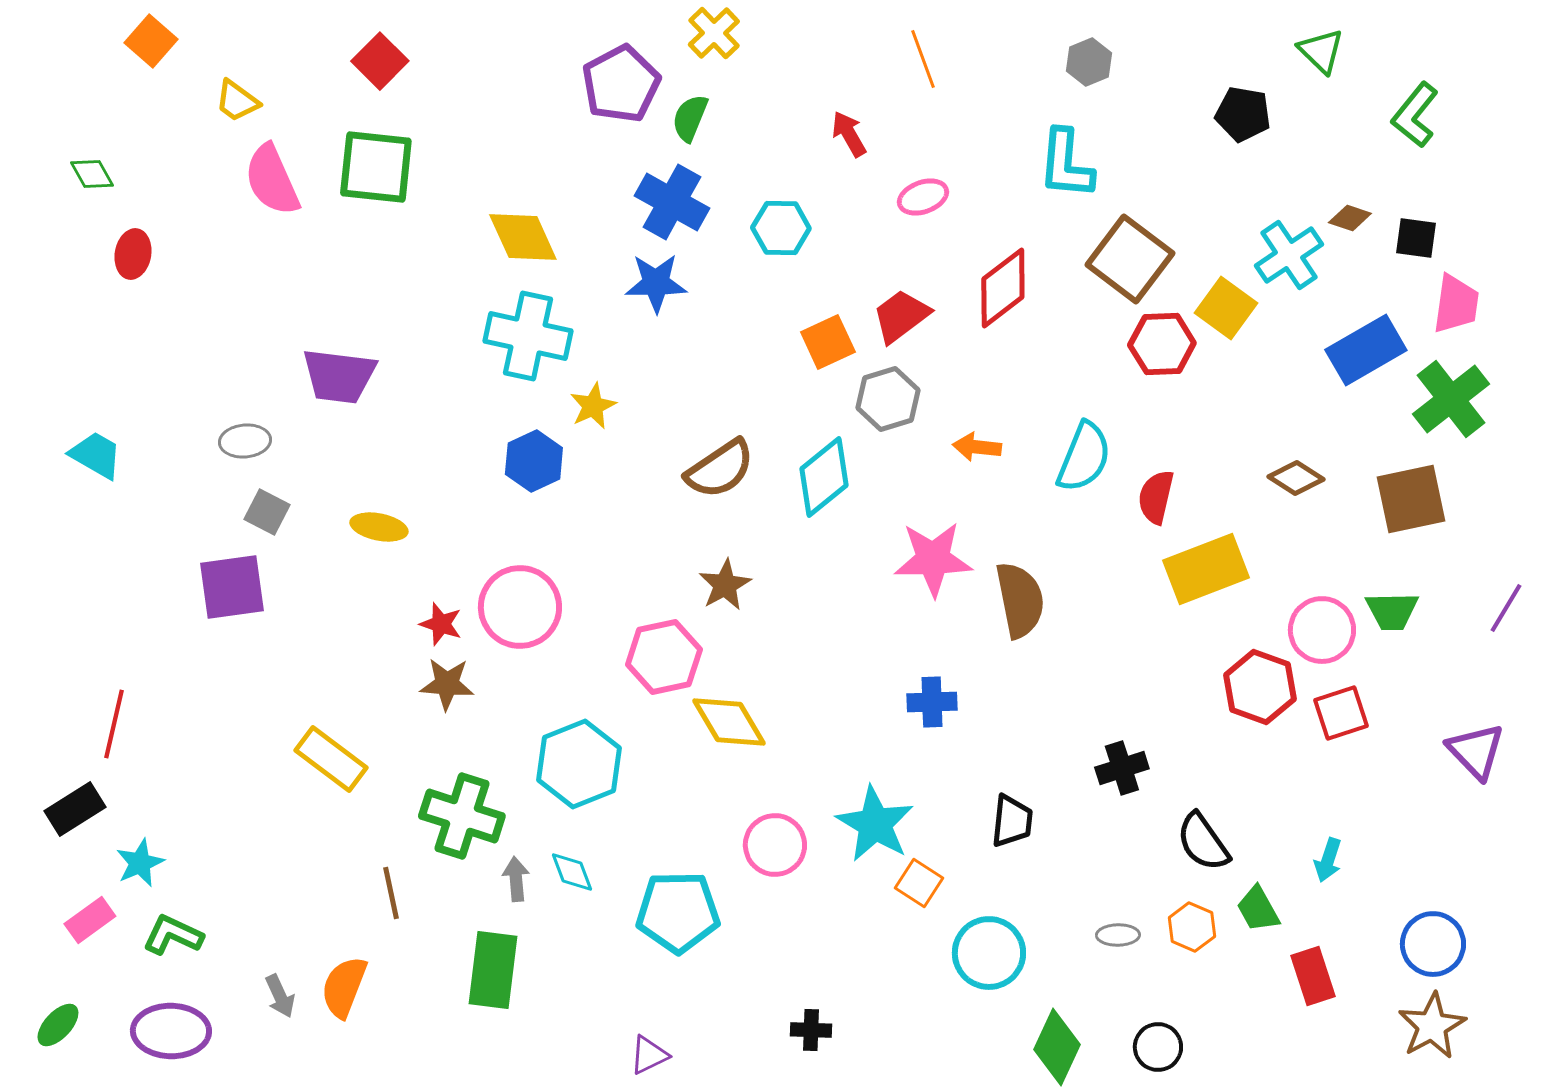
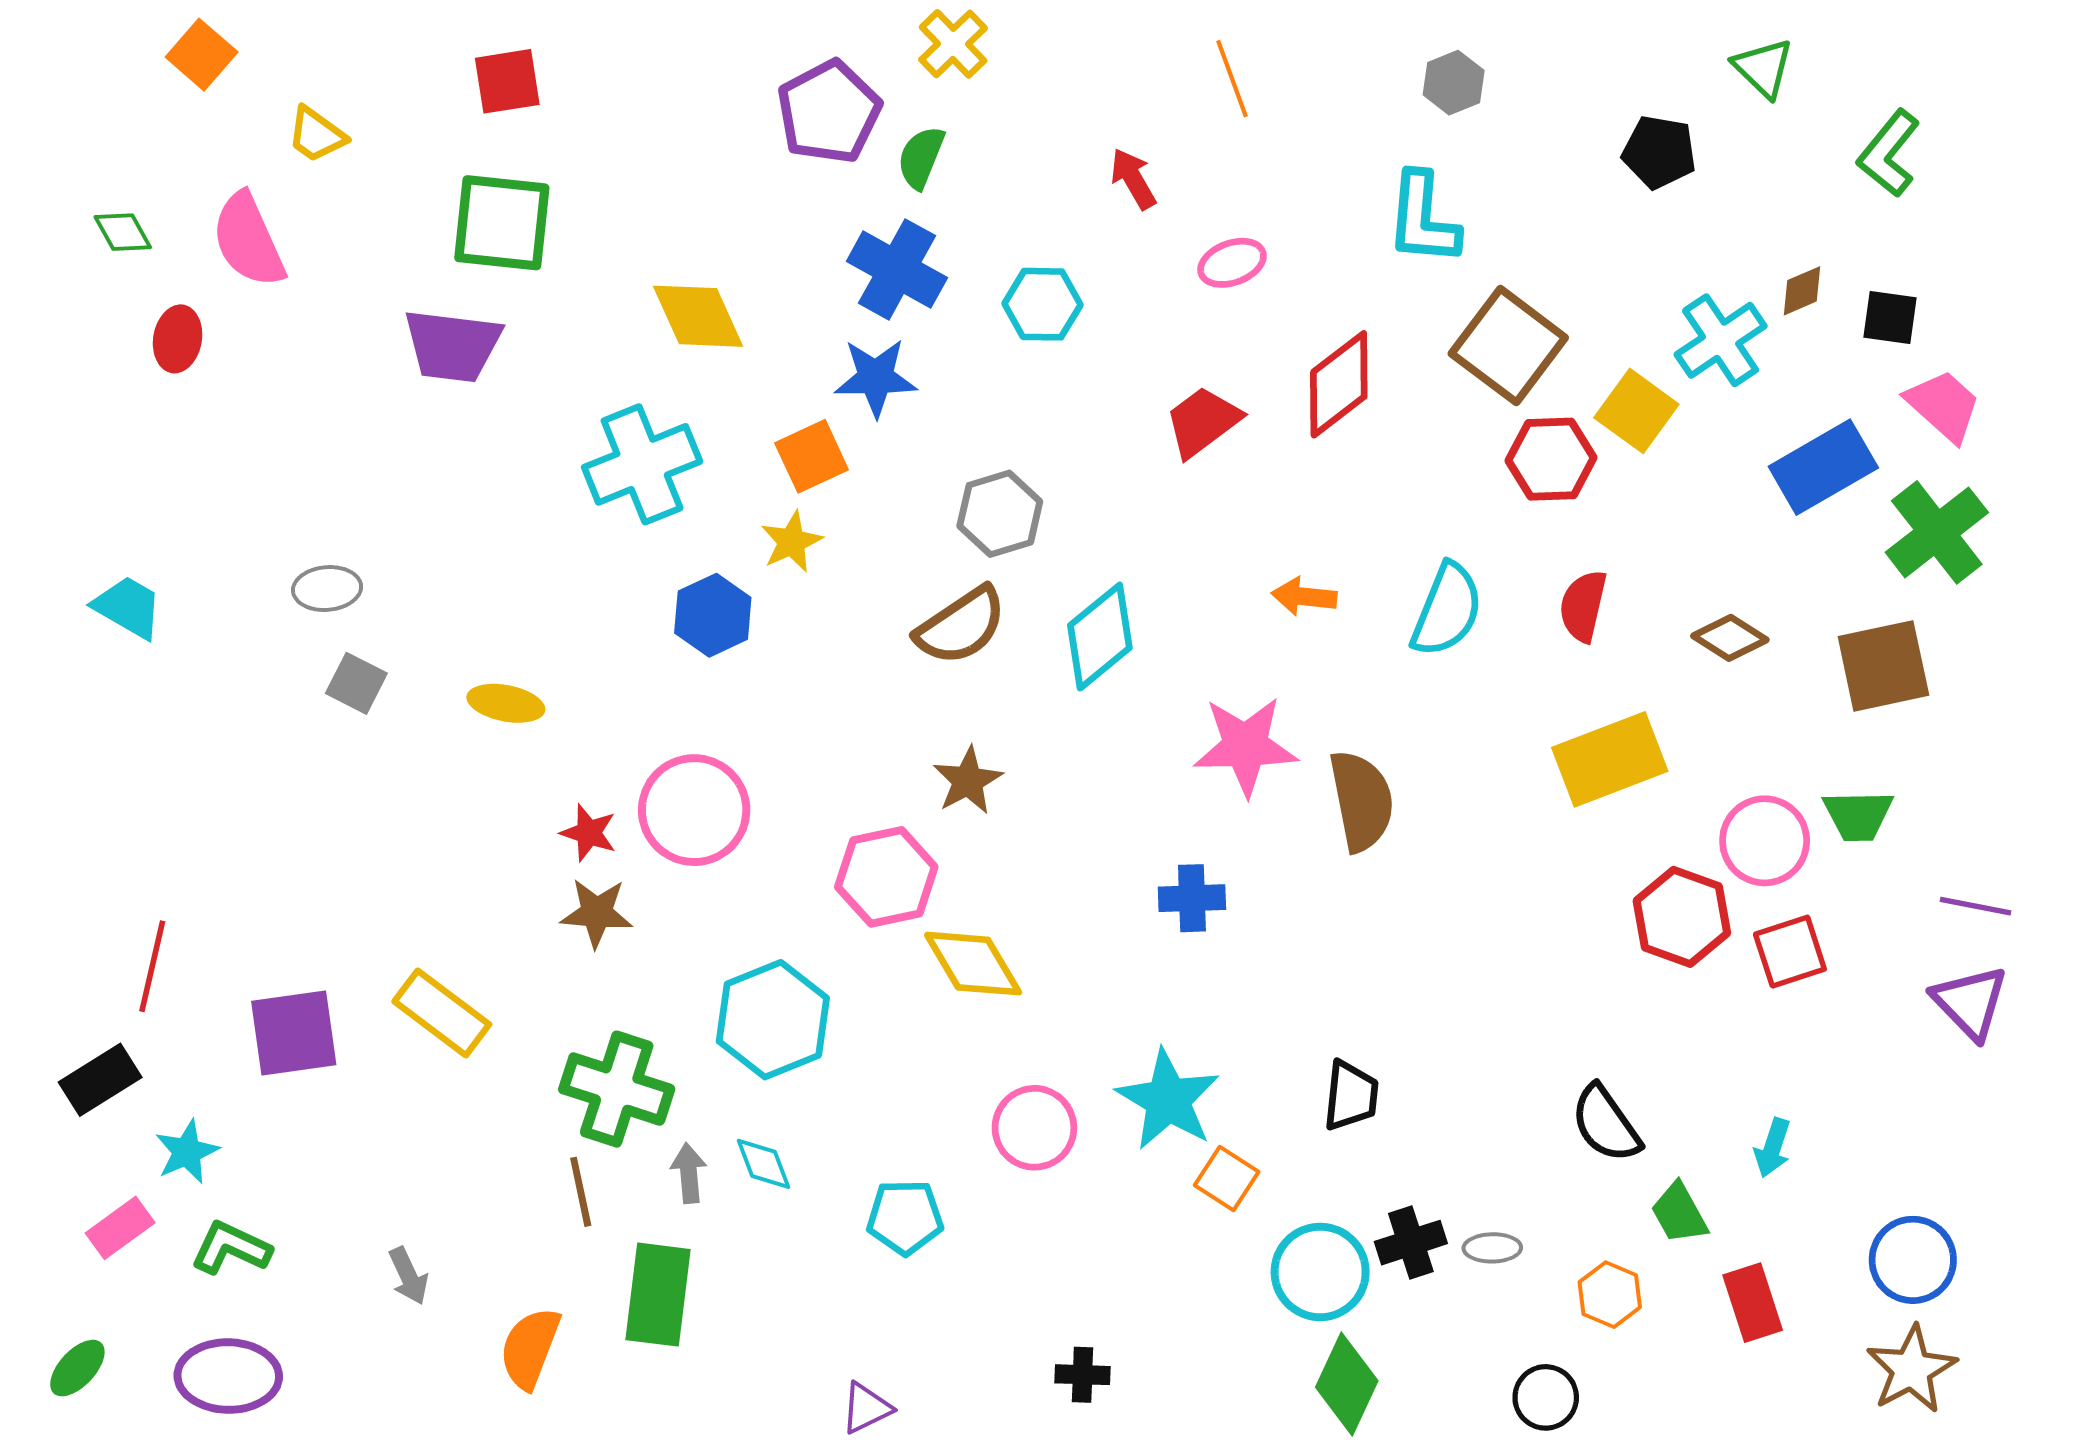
red square: (380, 61) -> (507, 81), turned 36
pink semicircle: (272, 180) -> (248, 240), moved
brown diamond: (1350, 218) -> (1802, 291), turned -42
pink trapezoid: (1456, 304) -> (1943, 406), turned -56
cyan cross: (528, 336) -> (642, 464), moved, turned -34
orange square: (828, 342) -> (812, 456), moved
purple trapezoid: (339, 376) -> (452, 346), moved
gray hexagon: (888, 399) -> (1000, 514), moved
red semicircle: (1156, 497) -> (1583, 606), moved
purple square: (232, 587) -> (294, 1033), moved
purple line: (1506, 608) -> (1976, 906), moved, turned 70
blue cross: (932, 702) -> (1192, 898), moved
black cross: (1122, 768) -> (1411, 1243), moved
brown line: (391, 893) -> (581, 1192), moved
cyan pentagon: (678, 912) -> (905, 1217), size x0.7
orange hexagon: (1192, 927) -> (1610, 1295), moved
orange semicircle: (344, 987) -> (530, 1348), moved
gray arrow: (280, 996) -> (408, 1276), moved
green diamond: (1057, 1047) -> (1347, 1384), moved

